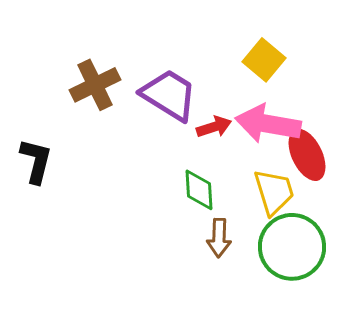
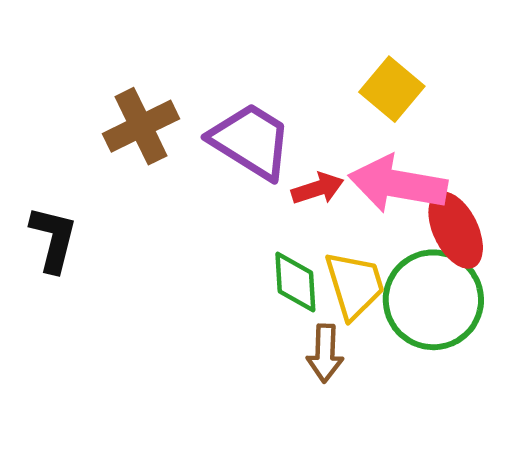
yellow trapezoid: (274, 192) -> (355, 285), moved
green circle: (292, 247) -> (433, 300), moved

